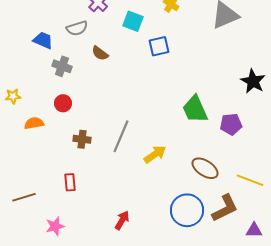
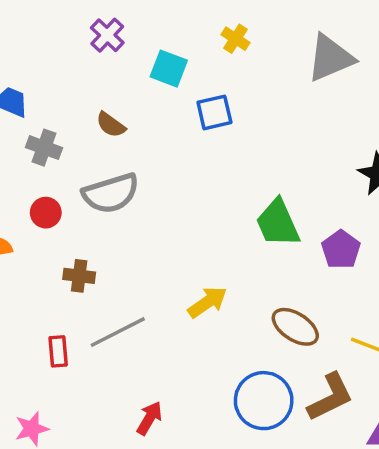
gray semicircle: (77, 28) -> (111, 193), moved, size x1.5
purple pentagon: (231, 124) -> (341, 250), turned -30
gray line: (121, 136) -> (118, 332), moved, turned 40

